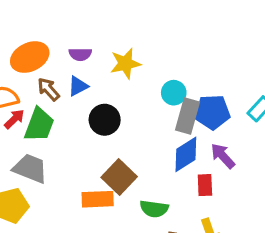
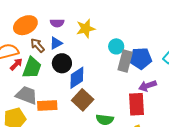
black circle: (105, 120) -> (62, 63), moved
blue diamond: (186, 154) -> (77, 78), moved
purple arrow: (223, 156) -> (148, 86), turned -66
red rectangle: (205, 185) -> (137, 104), size x1.6
orange rectangle: (98, 199) -> (47, 106), moved

